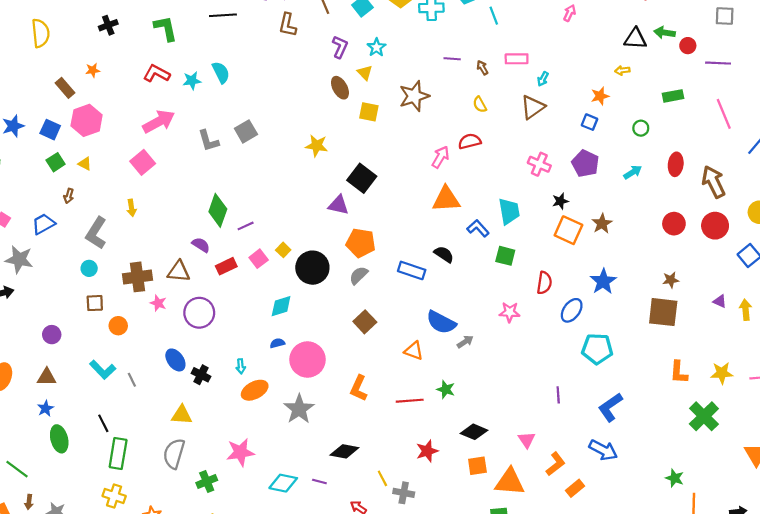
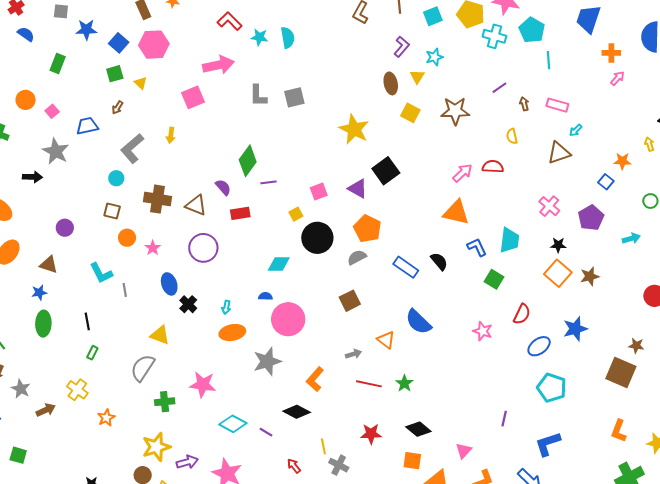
purple line: (452, 59) -> (499, 88), turned -56
yellow arrow: (622, 70) -> (649, 144), turned 64
yellow star: (317, 146) -> (354, 129), size x1.4
pink square: (259, 259) -> (319, 191), moved
pink star: (158, 303) -> (153, 248), moved
gray arrow: (465, 342) -> (353, 354), moved
orange L-shape: (359, 388) -> (315, 379), moved
green rectangle: (118, 454) -> (92, 353), size x0.5

